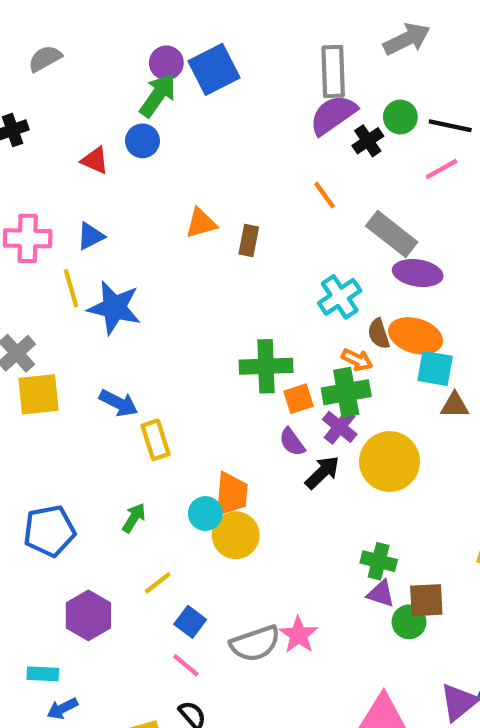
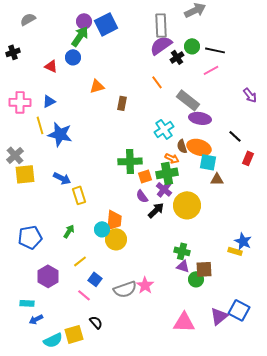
orange triangle: (201, 223) -> (97, 86), moved
pink line: (186, 665) -> (84, 295), moved

